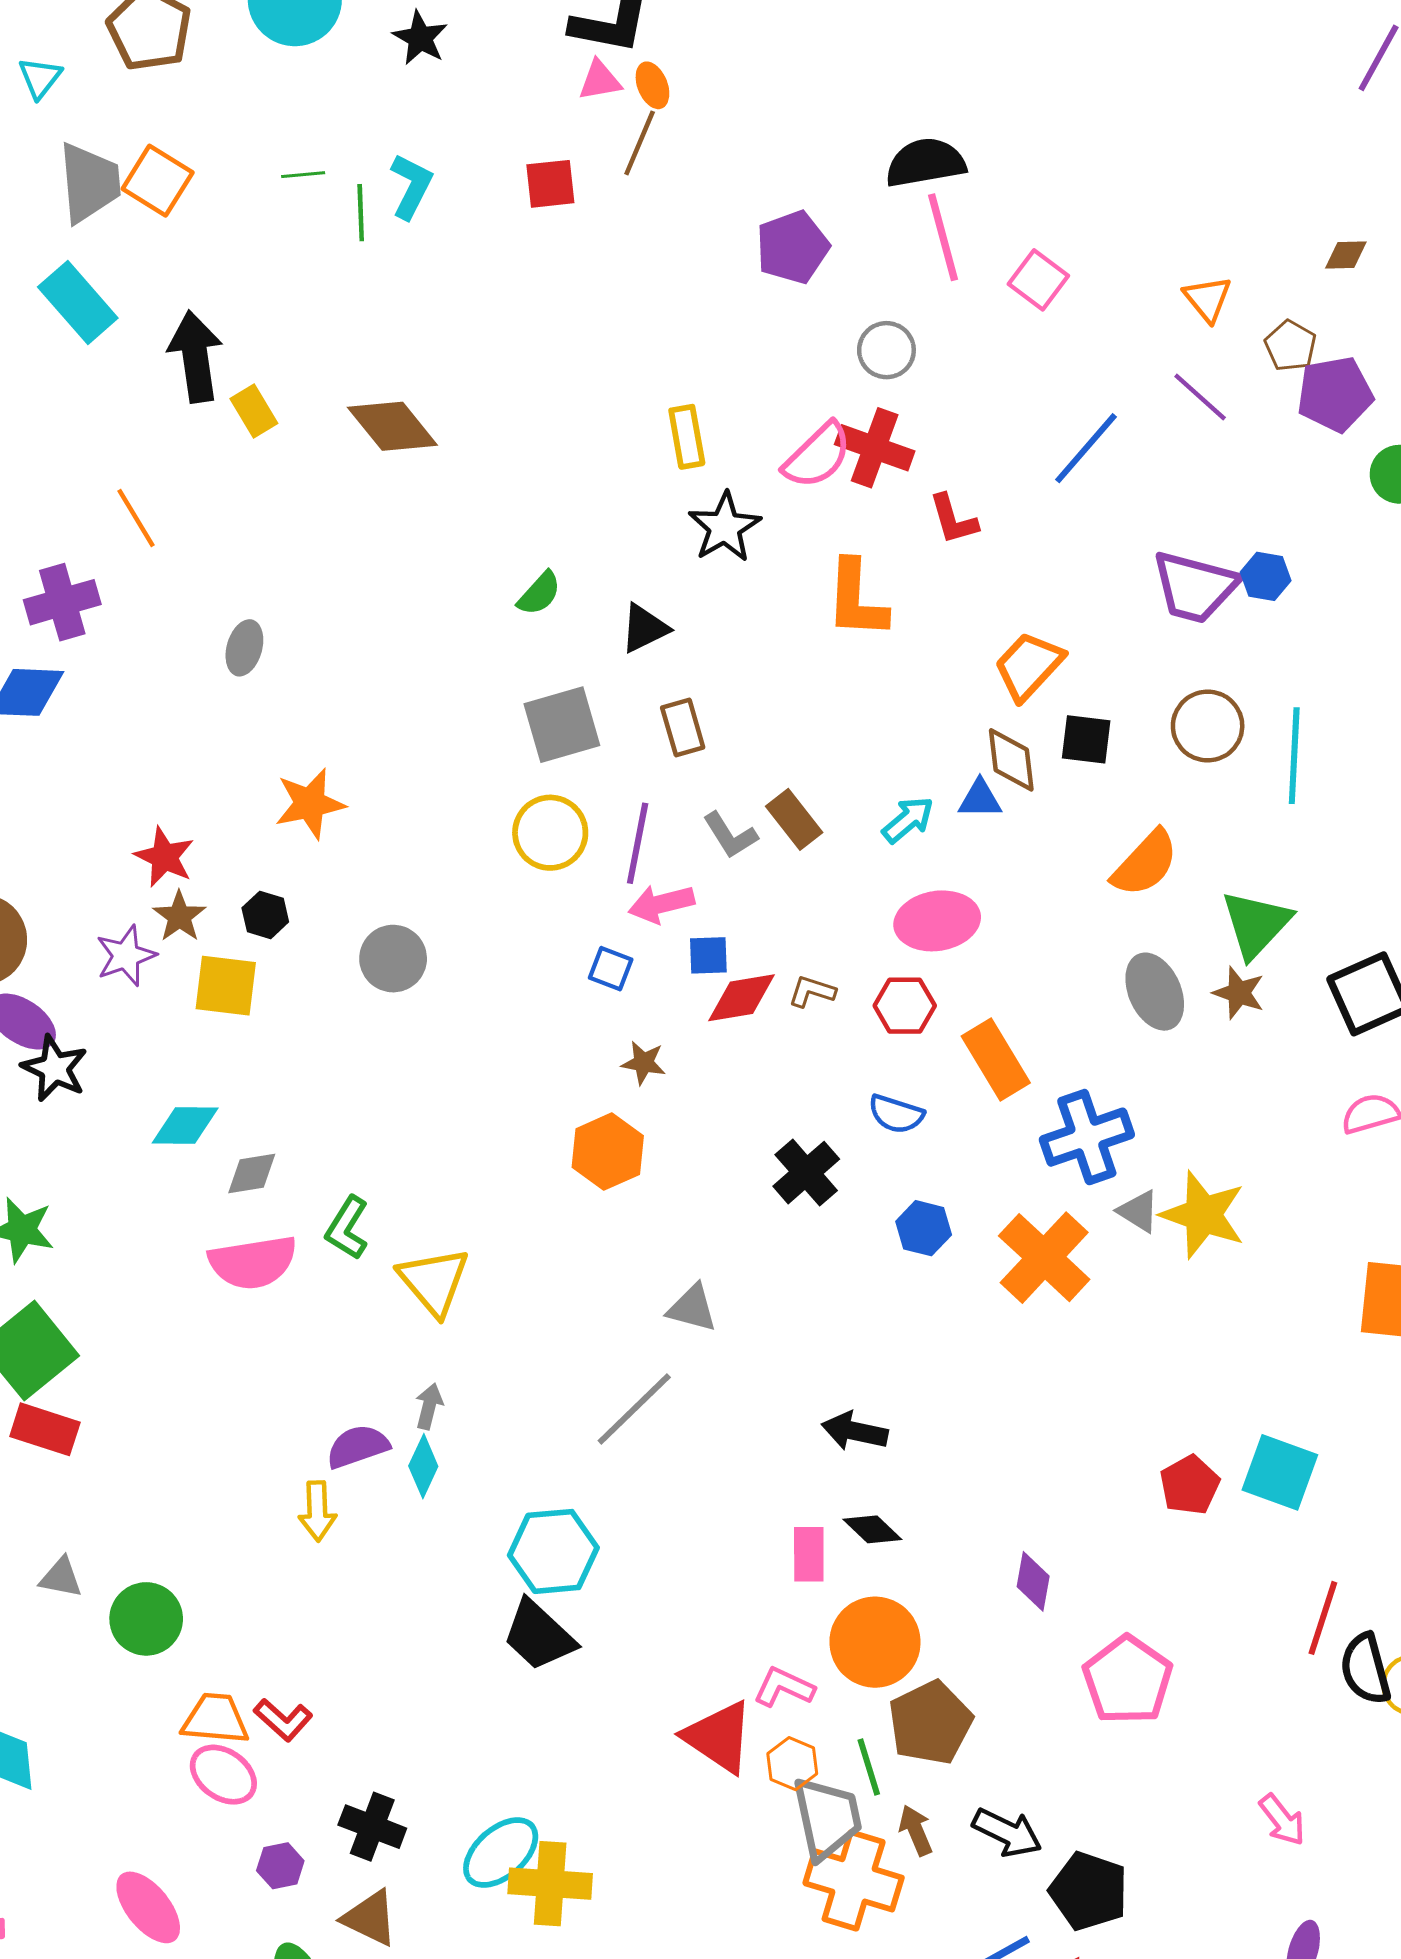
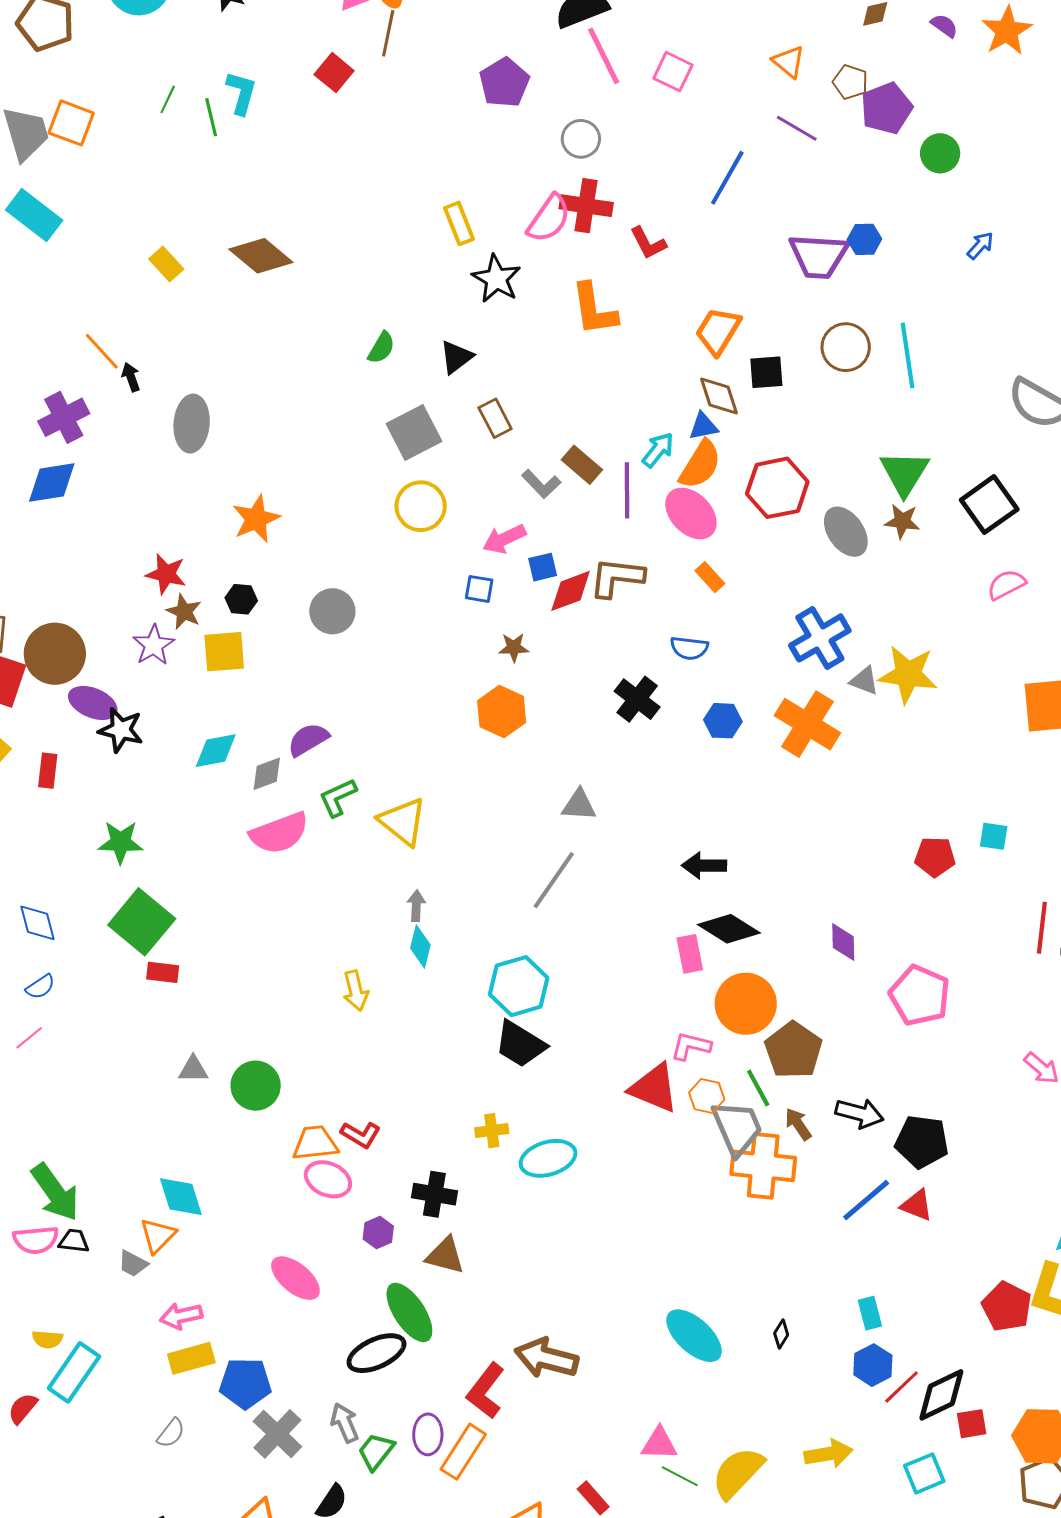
green line: (303, 175) -> (168, 99), turned -48
red square: (550, 184) -> (334, 73), turned -33
black arrow: (195, 357) -> (131, 377), moved, size x0.5
gray ellipse: (244, 648) -> (192, 424), size x1.5
purple line: (638, 843) -> (627, 490), moved
orange semicircle: (1145, 863) -> (700, 465), moved
pink ellipse: (937, 921) -> (691, 513), turned 66
brown L-shape: (812, 991) -> (617, 577), size x1.8
red hexagon: (905, 1006) -> (777, 488), moved, size x1.5
orange rectangle: (996, 1060) -> (710, 577), moved, size x0.6
green L-shape: (347, 1228) -> (338, 797), turned 45
red rectangle: (45, 1429) -> (163, 972), size x0.7
purple semicircle: (358, 1446) -> (308, 740), moved
cyan square: (1280, 1472) -> (994, 836), size x0.6
red pentagon: (1190, 1485) -> (935, 857), turned -30
black diamond: (872, 1529) -> (729, 929), size x1.5
cyan ellipse: (501, 1853) -> (548, 1158), moved, turned 36
yellow cross: (550, 1884) -> (492, 1131), moved, size x0.6

